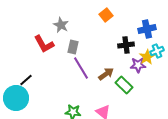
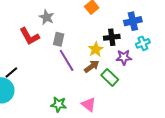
yellow star: (147, 57) -> (96, 49), moved

